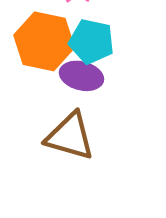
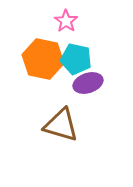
purple ellipse: (81, 76) -> (88, 83), moved, turned -32

